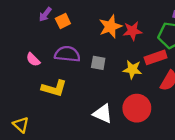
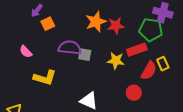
orange square: (63, 21) -> (48, 24), moved
purple semicircle: (67, 54) -> (70, 48), moved
red circle: (137, 108) -> (134, 93), moved, size x0.6

